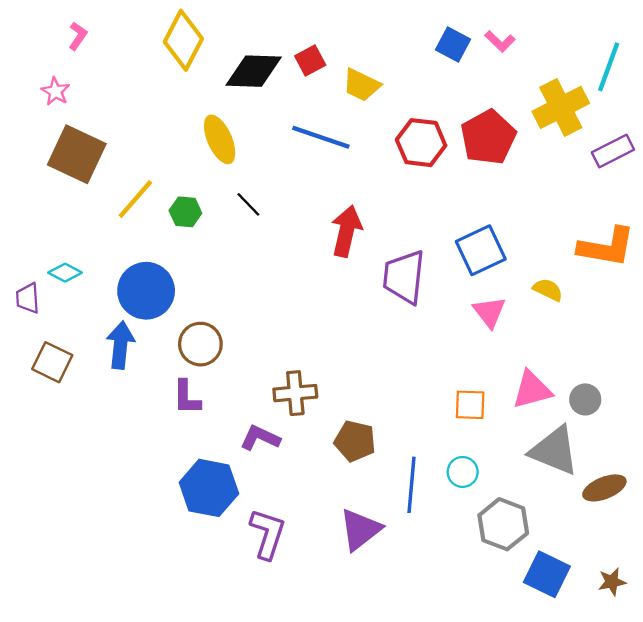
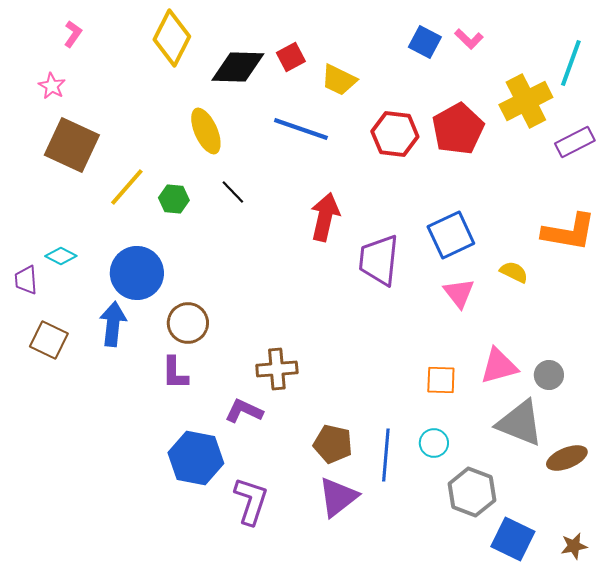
brown pentagon: (355, 441) -> (333, 444), moved

